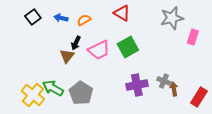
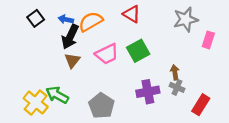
orange semicircle: (84, 20) -> (91, 22), size x1.6
black arrow: (76, 43) -> (70, 37), moved, size x1.6
brown arrow: (174, 89) -> (175, 72), moved
gray pentagon: (81, 93) -> (101, 106), moved
red rectangle: (199, 97) -> (201, 105), moved

